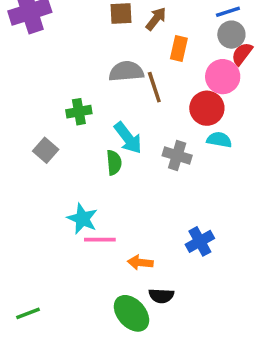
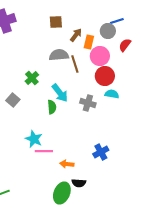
brown arrow: (156, 19) -> (76, 35), moved
gray circle: (231, 35) -> (108, 31), moved
pink circle: (223, 77) -> (100, 56), moved
green cross: (79, 112) -> (32, 78), turned -32
green ellipse: (131, 313) -> (62, 193), turned 65

